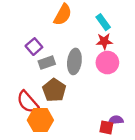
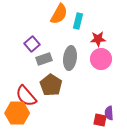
cyan rectangle: (103, 22) -> (78, 21), moved, turned 49
orange hexagon: (40, 120) -> (17, 113), moved
purple semicircle: (116, 120) -> (109, 113), turned -88

